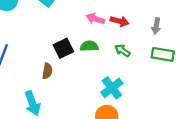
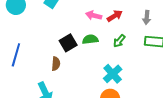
red arrow: (120, 21) -> (115, 16), turned -42
green arrow: (122, 51) -> (119, 41), turned -80

